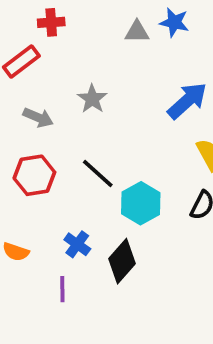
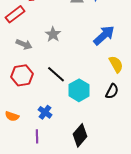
black diamond: (122, 261) -> (80, 135), moved

